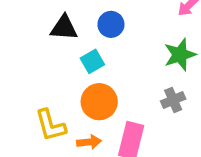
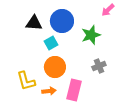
blue circle: (111, 24) -> (62, 21), size x1.5
green star: (180, 55) -> (91, 35), moved

